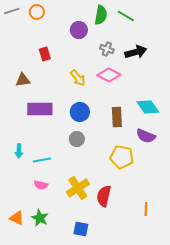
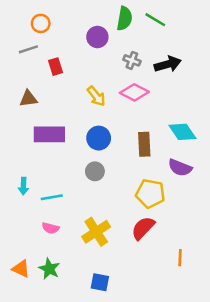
gray line: (12, 11) -> (28, 49), moved
orange circle: (37, 12) -> (41, 23), moved
red semicircle: (104, 196) -> (143, 228), moved, turned 30

